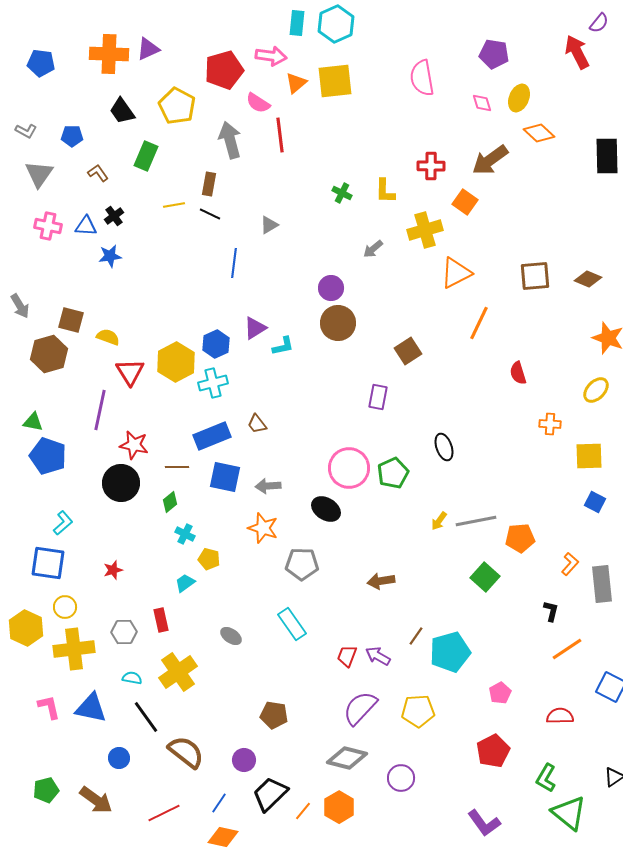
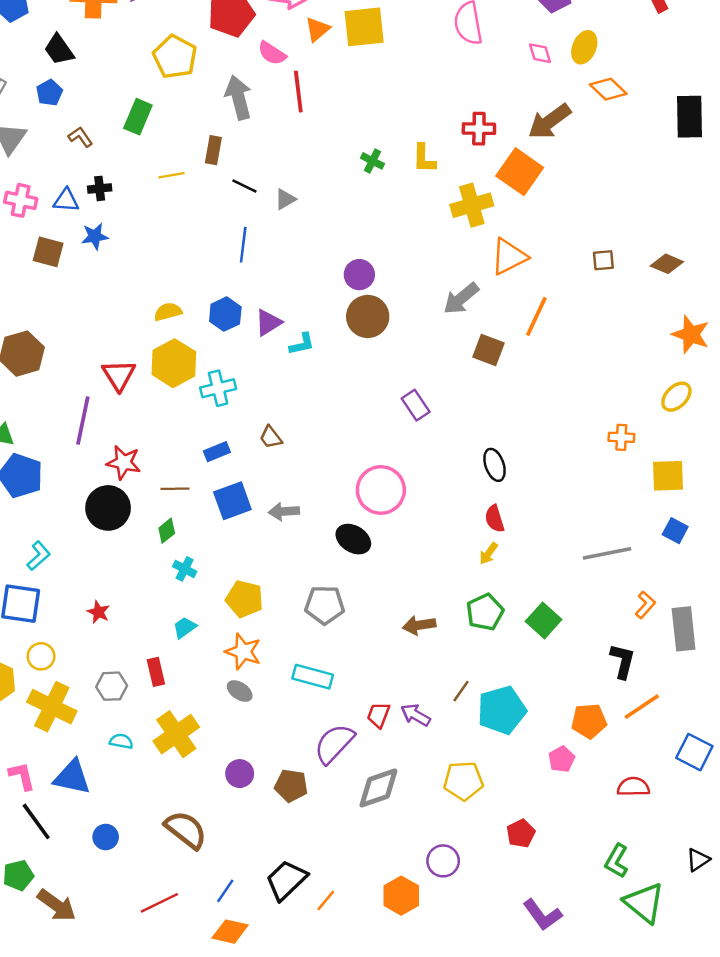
black trapezoid: (122, 111) -> (59, 50), moved
blue pentagon: (72, 136) -> (49, 93), turned -30
orange square: (465, 202) -> (520, 172), size x1.5
black line: (210, 214) -> (244, 186), moved
black cross: (114, 216) -> (100, 188), turned 30
gray arrow: (373, 249) -> (461, 299), moved, size x1.5
brown square: (535, 276) -> (603, 260), size x0.6
brown square: (71, 320) -> (48, 252), moved
yellow semicircle: (108, 337) -> (168, 312), moved, turned -35
blue hexagon: (216, 344) -> (225, 314), moved
brown square: (408, 351) -> (489, 350), moved, turned -36
red semicircle: (518, 373) -> (495, 519), moved
purple rectangle: (378, 397) -> (416, 405), turned -45
blue rectangle: (212, 436) -> (217, 452), size x0.6
green pentagon: (393, 473) -> (485, 612), moved
blue square: (225, 477) -> (232, 501), turned -32
gray line: (476, 521) -> (607, 553), moved
orange star: (263, 528) -> (243, 652), moved
orange pentagon: (520, 538) -> (589, 721), moved
yellow pentagon: (209, 559) -> (244, 599), moved, size x1.4
red star: (113, 570) -> (98, 612), turned -30
black L-shape: (551, 611) -> (623, 661), size x1.4
cyan rectangle: (292, 624) -> (313, 677), turned -40
yellow cross: (74, 649) -> (52, 707), turned 33
purple semicircle: (360, 708) -> (334, 744), moved
black line: (146, 717) -> (36, 821), moved
red pentagon: (493, 751) -> (521, 833), moved, size x0.7
gray diamond: (347, 758) -> (378, 788), moved, turned -33
purple circle: (244, 760) -> (240, 774), moved
brown arrow: (96, 800) -> (57, 905), moved
orange hexagon: (339, 807) -> (401, 896), moved

